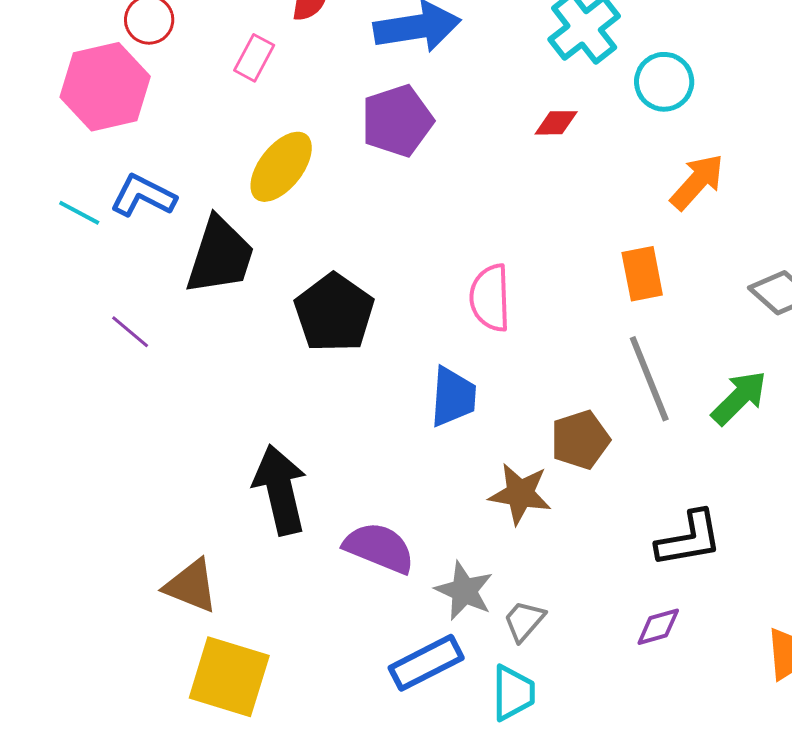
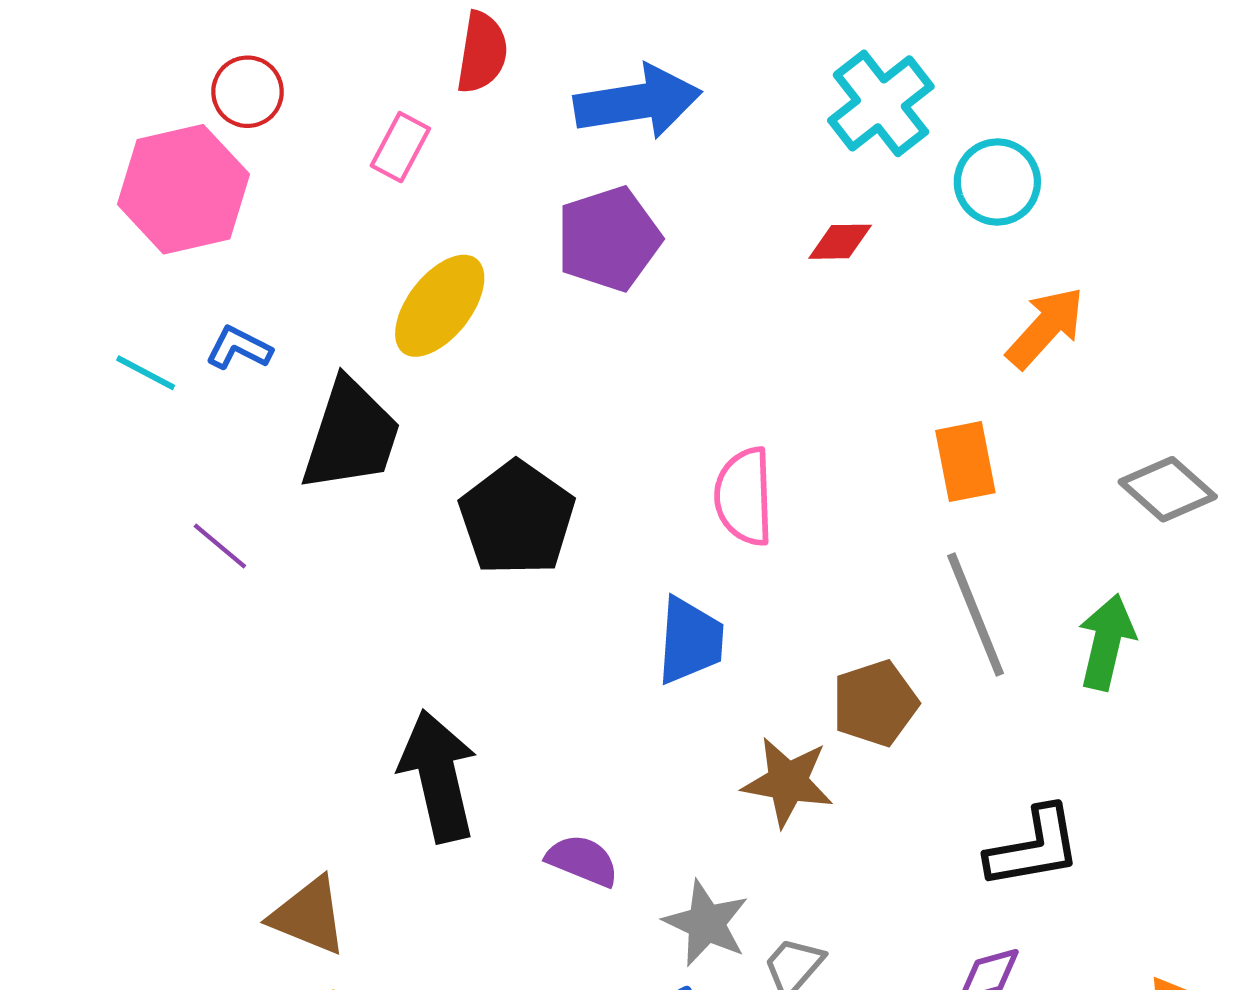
blue L-shape: (143, 196) -> (239, 348), size x0.7
green arrow: (739, 398) -> (1107, 642), turned -32
purple semicircle: (379, 548) -> (582, 860), size x0.7

